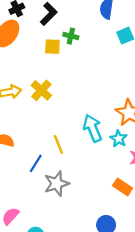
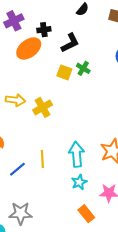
cyan star: (119, 139) -> (79, 182), moved
gray star: (57, 184) -> (21, 213), moved

